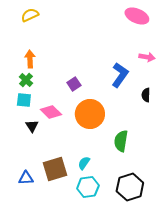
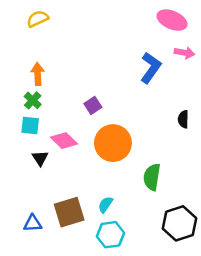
pink arrow: (147, 57) -> (185, 53), moved
blue L-shape: (120, 75) -> (151, 68), moved
black hexagon: (130, 187) -> (179, 223), moved

